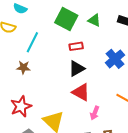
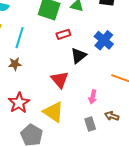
black triangle: (77, 69) -> (79, 56), moved
red triangle: (81, 92) -> (60, 80), moved, turned 30

